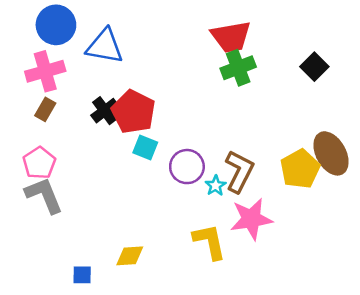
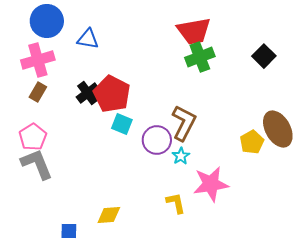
blue triangle: (105, 46) -> (88, 39), size x0.7
yellow pentagon: (300, 169) -> (252, 142), size x0.7
brown L-shape: (239, 171) -> (184, 123), moved
yellow L-shape: (210, 242) -> (176, 203), size x0.7

